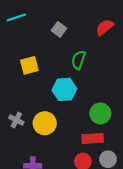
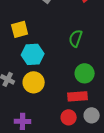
green semicircle: (79, 60) -> (76, 38), moved
cyan hexagon: (64, 89) -> (33, 54), moved

